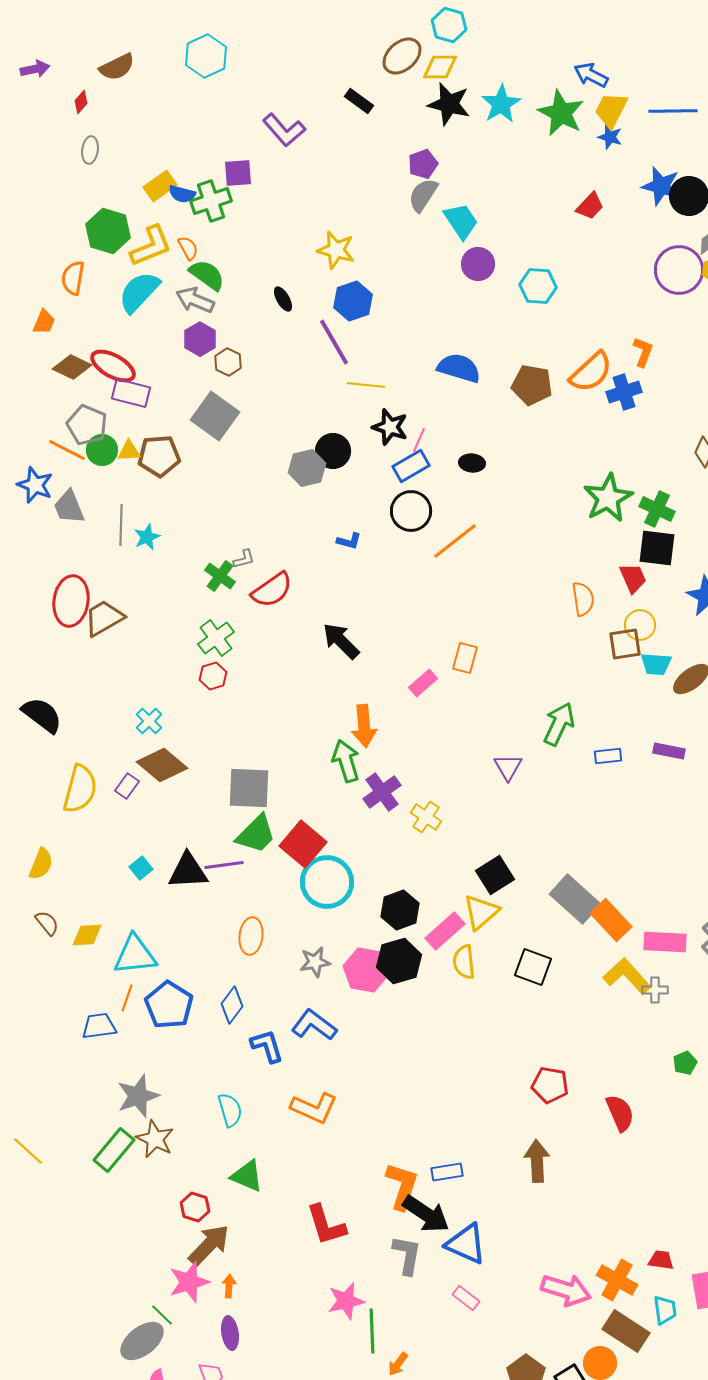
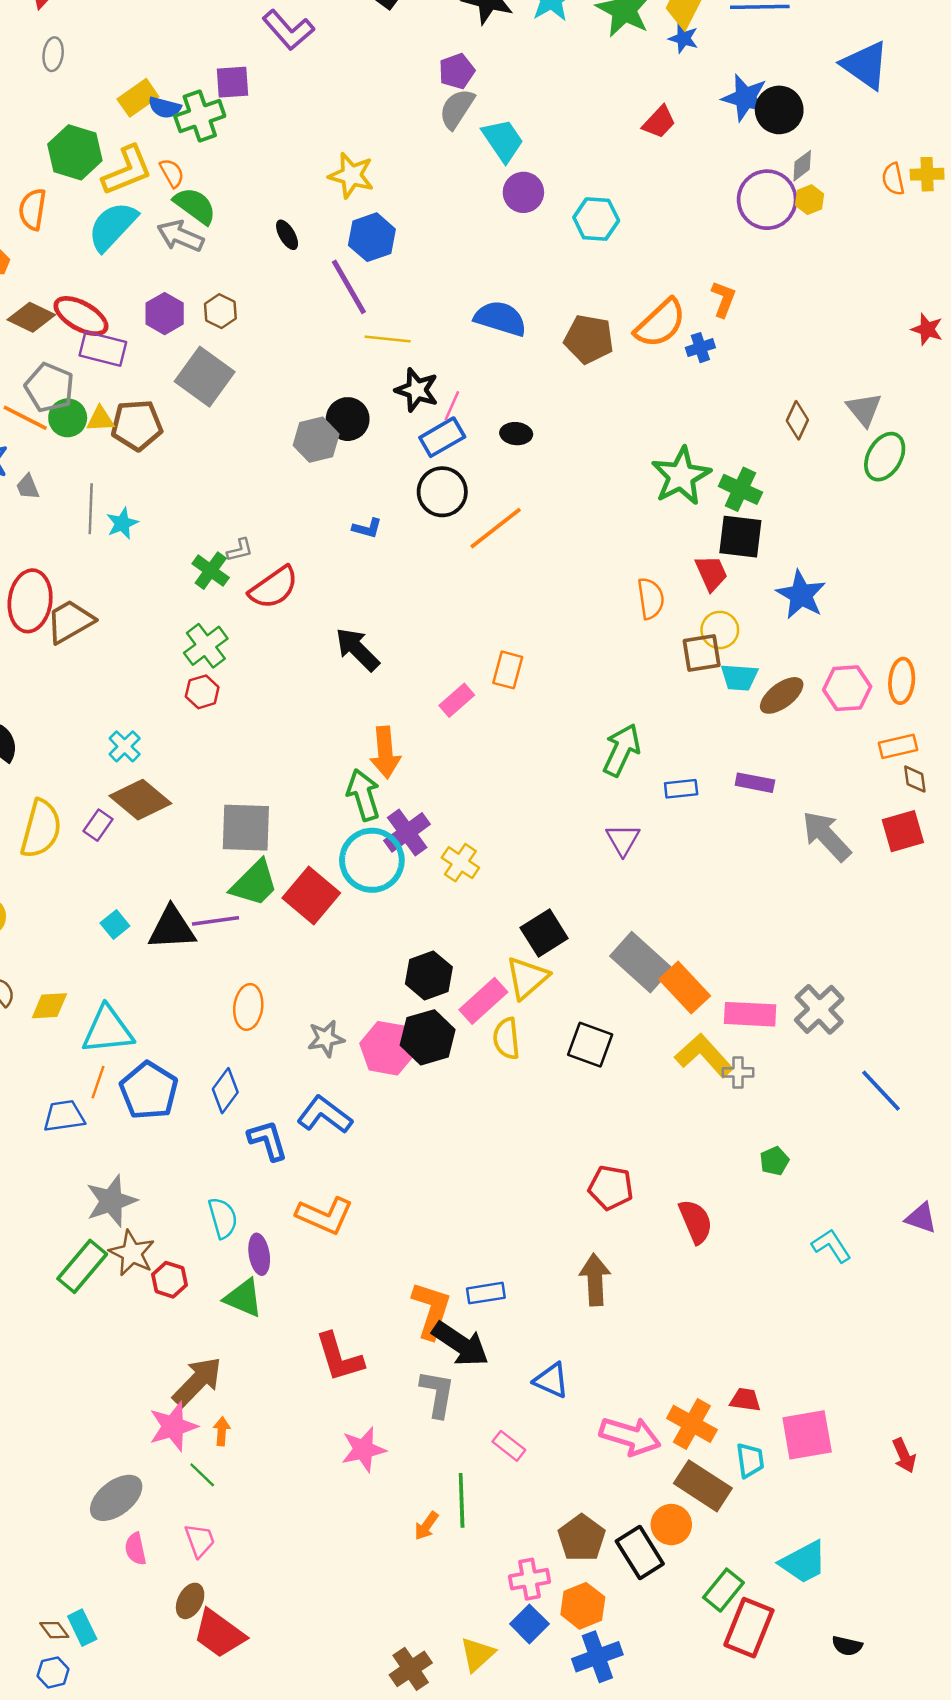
purple hexagon: (200, 339) -> (165, 314), moved
blue cross: (624, 392) -> (700, 348), size x0.7
gray trapezoid: (69, 507) -> (28, 487), size x0.6
purple triangle: (508, 767) -> (623, 840), moved
cyan circle: (327, 882) -> (372, 860), moved
red hexagon: (195, 1207) -> (169, 1280), moved
blue triangle: (466, 1244) -> (551, 1380), moved, size x0.7
green line: (162, 1315) -> (202, 1475), moved
green line: (372, 1331) -> (462, 1500), moved
purple ellipse: (230, 1333) -> (259, 1254), moved

